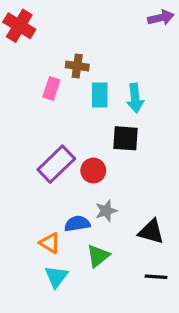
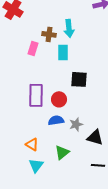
cyan arrow: (135, 98) -> (69, 28), moved
purple rectangle: (56, 164) -> (36, 95), turned -45
gray star: (106, 211) -> (76, 124), moved
blue semicircle: (77, 224) -> (56, 120), moved

